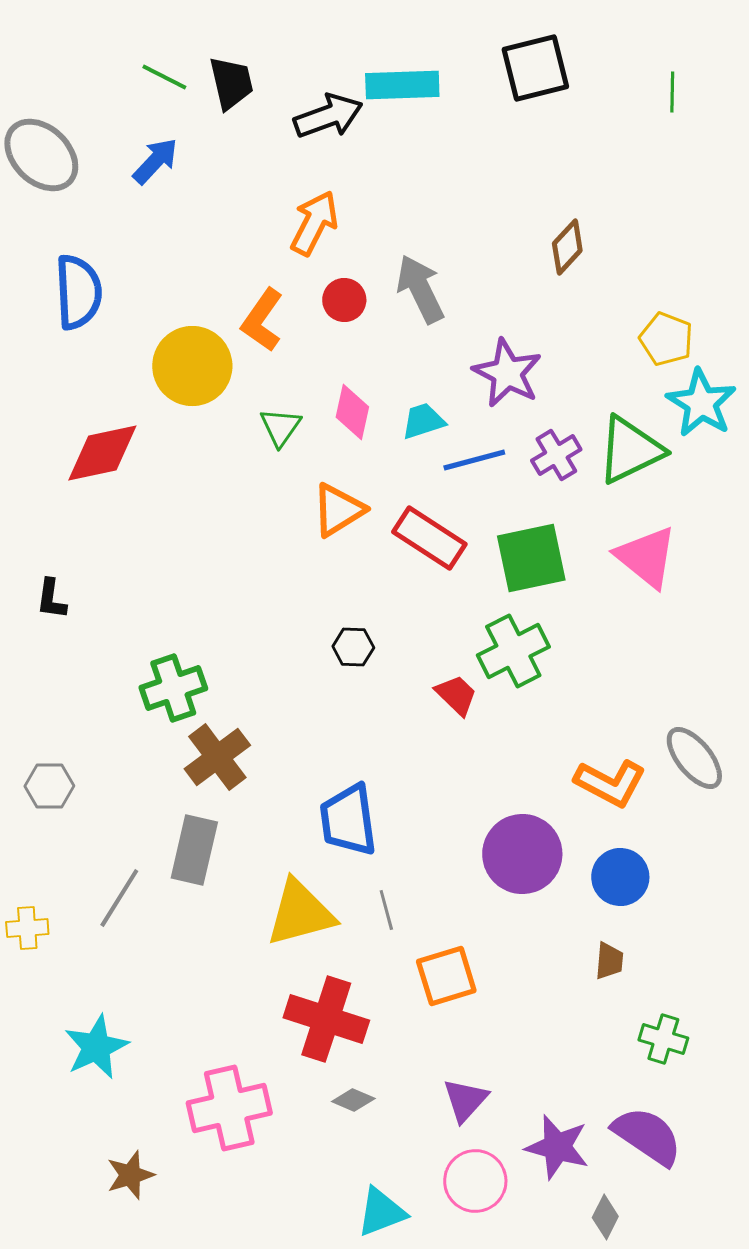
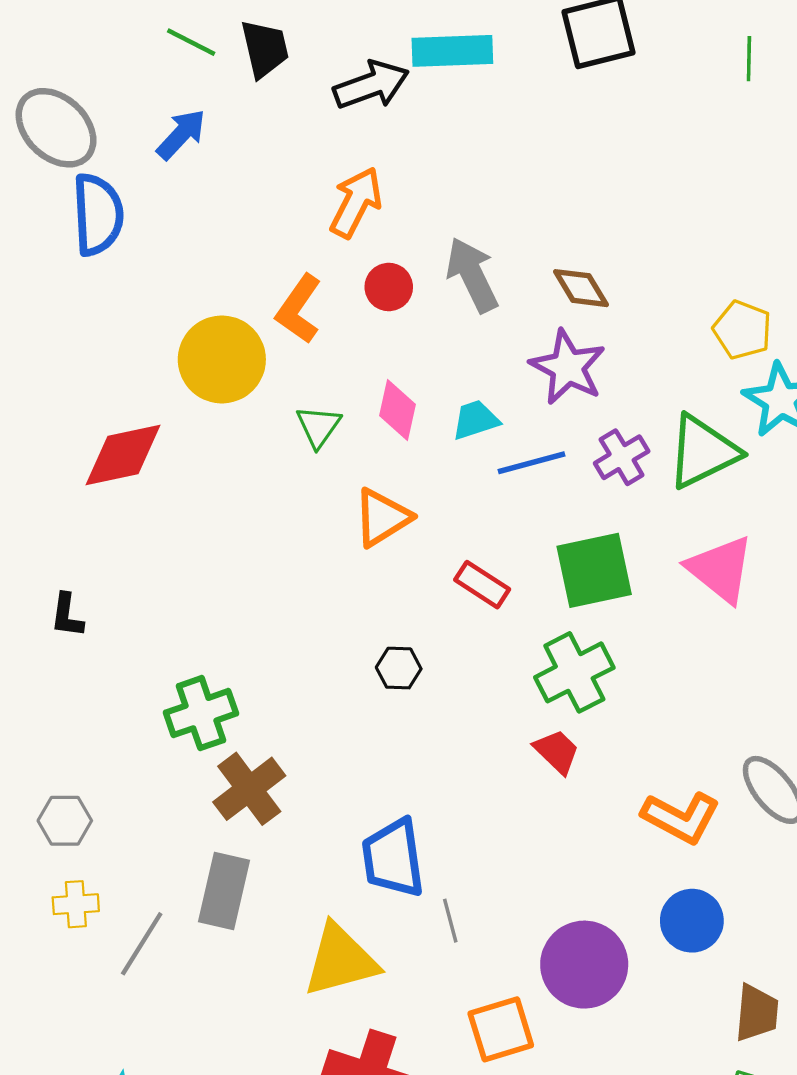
brown diamond: (567, 247) -> (581, 288), moved, turned -74
blue semicircle: (78, 292) -> (98, 215), moved
red rectangle: (429, 538) -> (482, 585), moved, size x0.7
red trapezoid: (456, 695) -> (557, 752), moved
purple circle: (522, 854) -> (584, 965), moved
gray line: (386, 910) -> (450, 921), moved
yellow cross: (27, 928) -> (76, 904), moved
brown trapezoid: (609, 961) -> (757, 1013), moved, size x1.4

